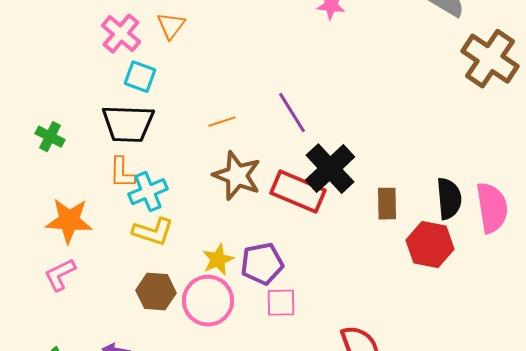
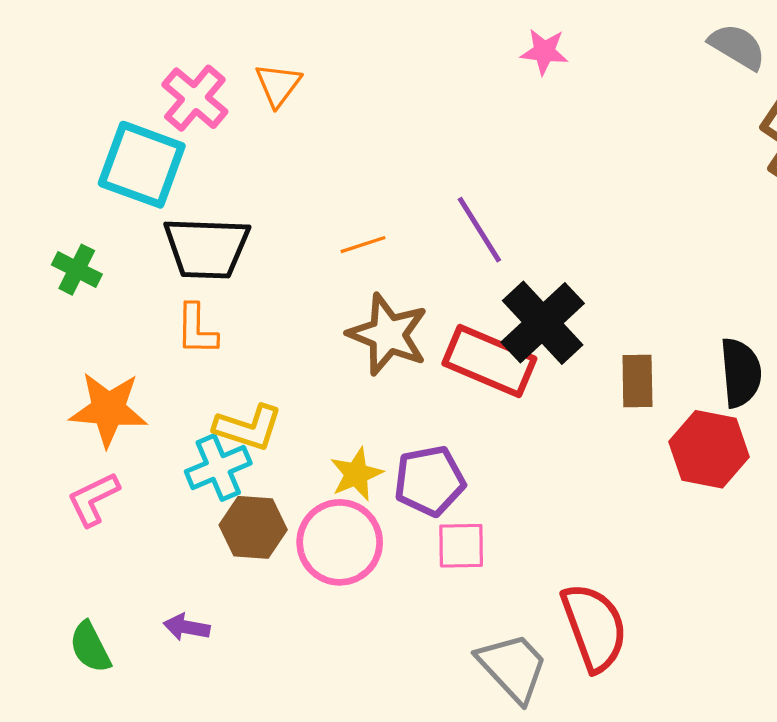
cyan square: (140, 77) -> (142, 165), moved, size x1.6
cyan cross: (148, 192) -> (218, 467), moved

